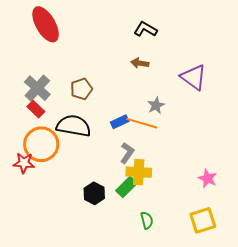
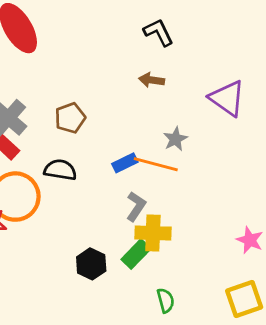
black L-shape: (145, 29) -> (159, 32), turned 35
black semicircle: (74, 126) -> (60, 170), size x0.7

